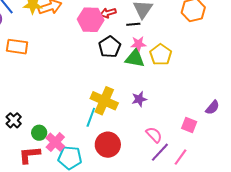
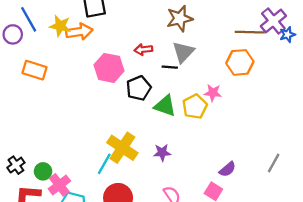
pink hexagon: (91, 20) -> (109, 68), moved
pink star: (138, 44) -> (213, 93), moved
purple semicircle: (212, 107) -> (227, 169), moved
black cross: (14, 120) -> (16, 165), moved

